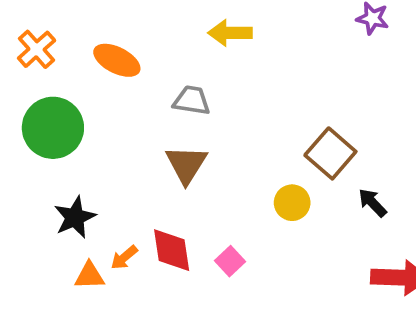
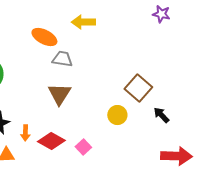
orange ellipse: (117, 60) -> (44, 37), moved
red diamond: (172, 250) -> (51, 141), turned -52
orange arrow: (124, 257) -> (25, 133), moved, turned -49

